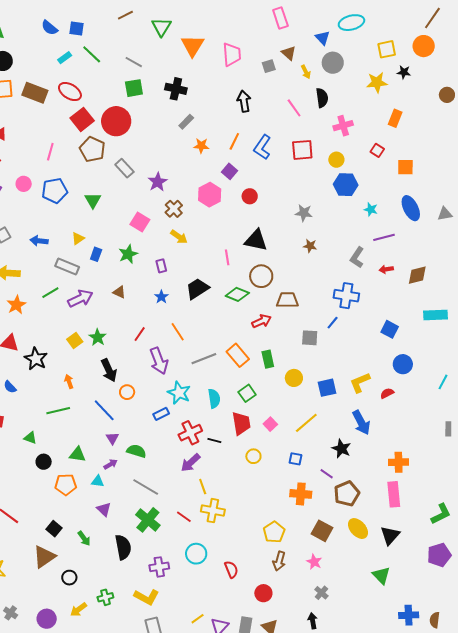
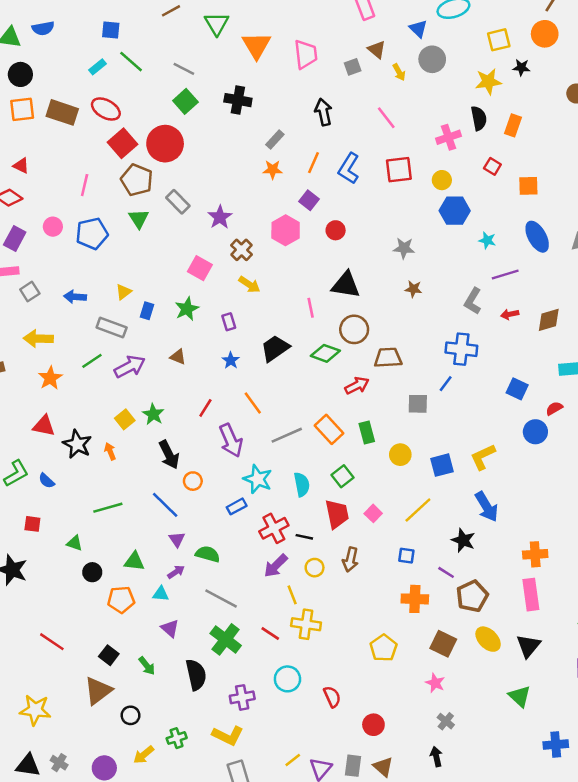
blue semicircle: (49, 28) -> (43, 28), moved, turned -48
green square: (134, 88) -> (185, 101), turned -30
black semicircle: (322, 98) -> (479, 118), moved
gray rectangle: (186, 122) -> (275, 139), moved
green triangle: (93, 200) -> (139, 219), moved
orange arrow: (69, 382) -> (110, 451), moved
red semicircle: (387, 393) -> (554, 408), moved
yellow circle: (253, 456) -> (315, 568), moved
brown arrow: (279, 561) -> (350, 560), moved

